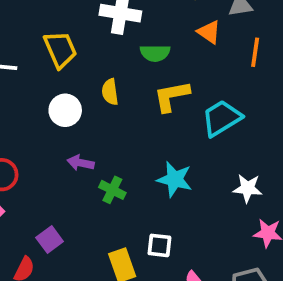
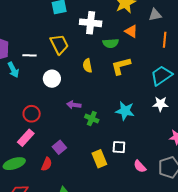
orange triangle: (209, 32) -> (131, 31), moved
white circle: (65, 110) -> (52, 79), moved
cyan trapezoid: (222, 118) -> (162, 76), moved
white star: (248, 188) -> (160, 104), moved

